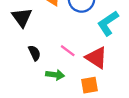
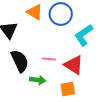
pink line: (68, 51) -> (49, 59), turned -32
black semicircle: (34, 53) -> (20, 61), size x1.6

